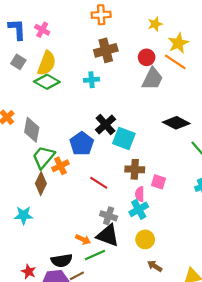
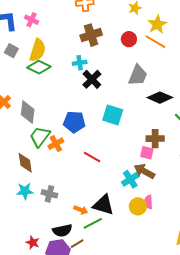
gray trapezoid: (152, 79) -> (138, 75), moved
black cross: (105, 125) -> (92, 79), moved
blue pentagon: (82, 144) -> (74, 122), turned -30
brown cross: (135, 169) -> (155, 139), moved
brown diamond: (41, 184) -> (25, 163), moved, turned -30
pink semicircle: (140, 194) -> (148, 202), moved
gray cross: (109, 216) -> (49, 194), moved
brown arrow: (155, 266) -> (144, 171), moved, size x1.5

